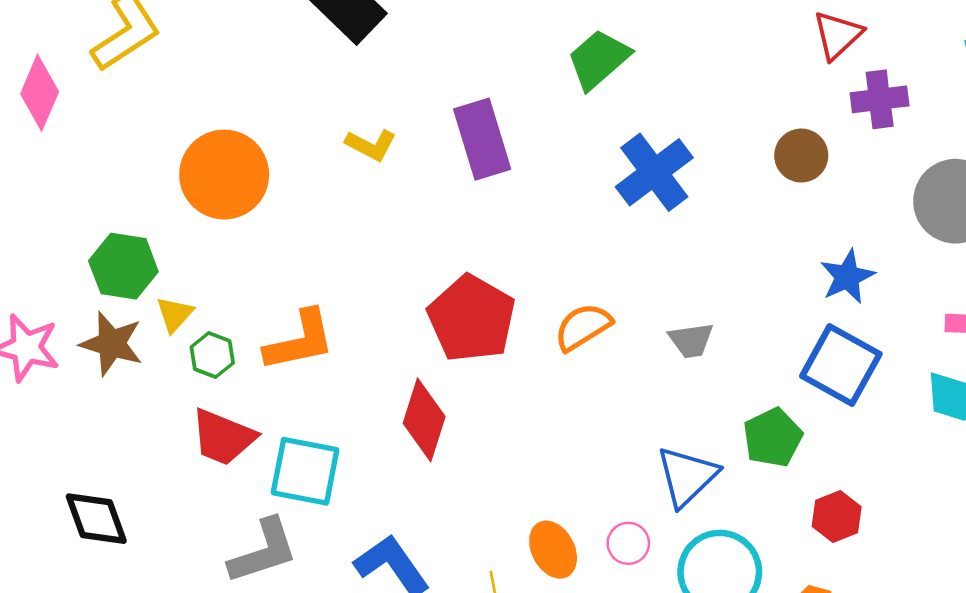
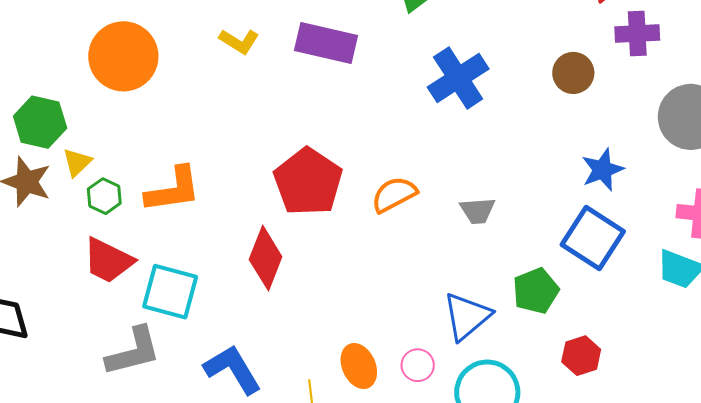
purple rectangle: (482, 139) -> (326, 43), turned -64

